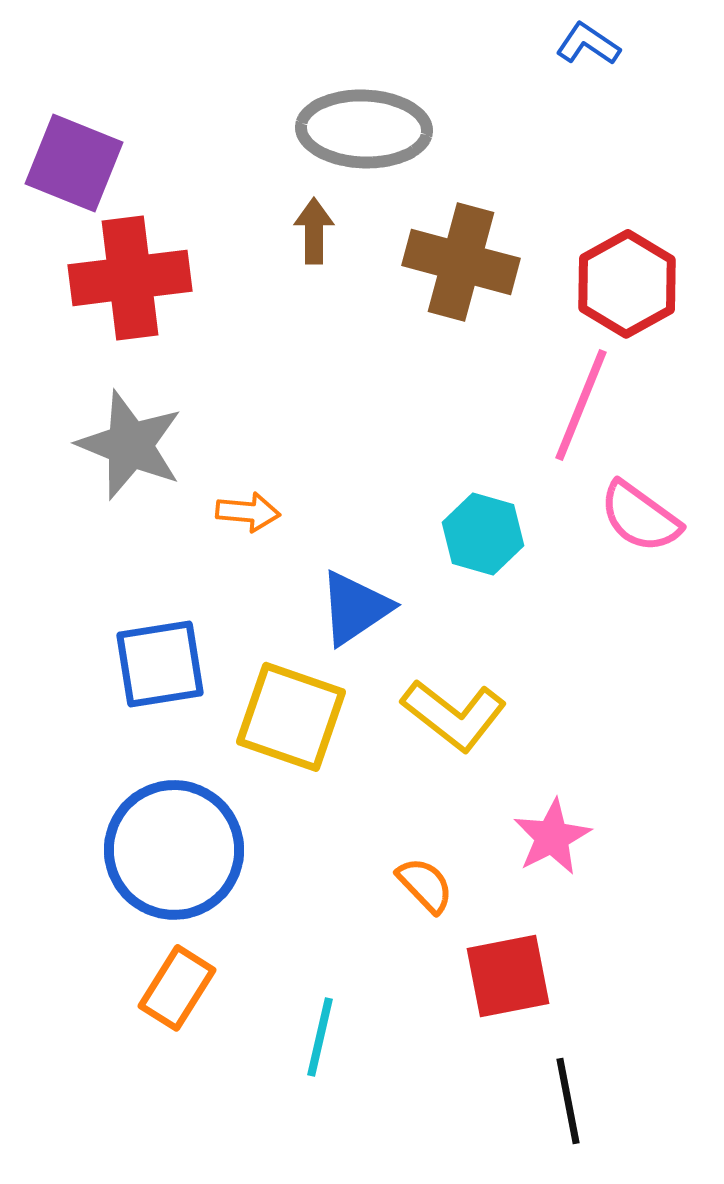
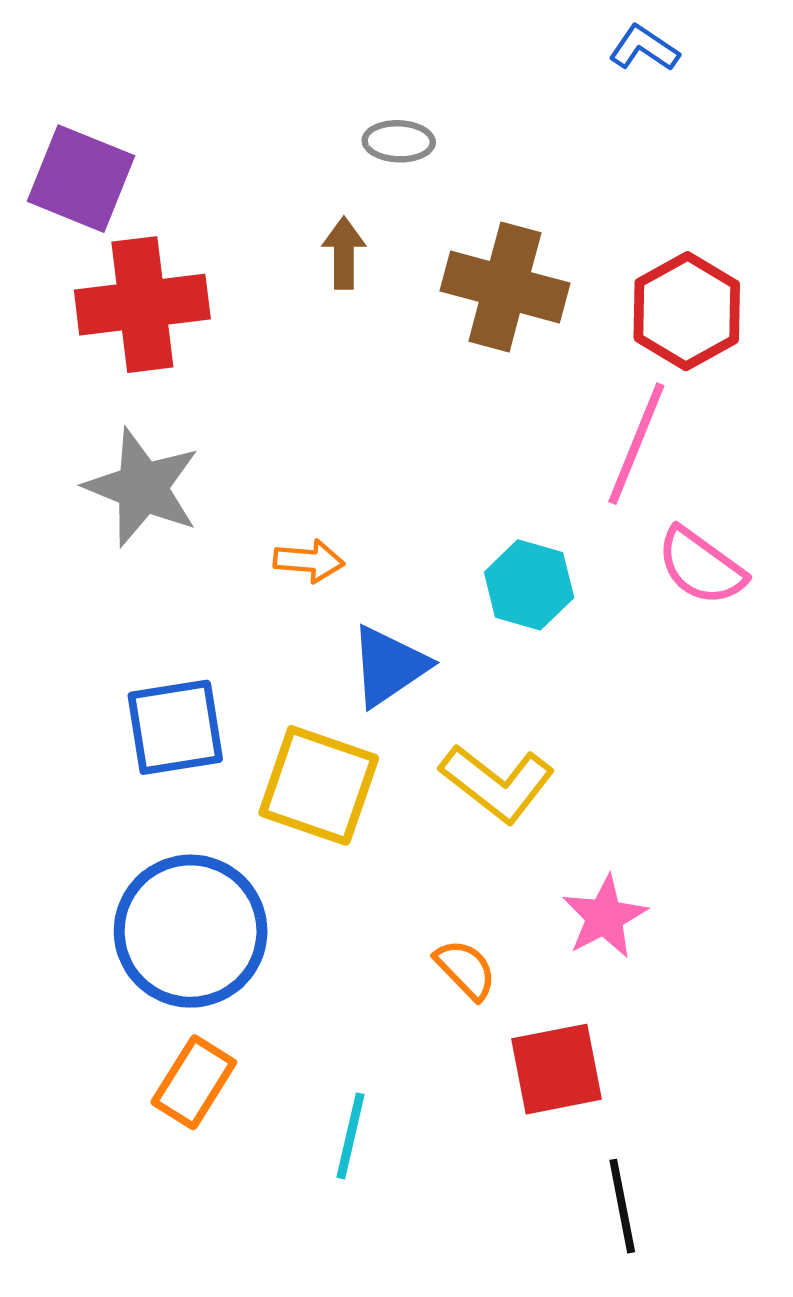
gray ellipse: (364, 129) -> (399, 141), size x0.5
orange arrow: (248, 512) -> (309, 561), moved

